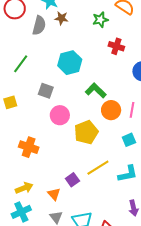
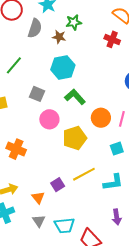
brown star: (61, 18) -> (59, 37), moved
green star: (100, 20) -> (74, 22), moved
red cross: (116, 46) -> (112, 39), moved
green L-shape: (96, 91) -> (75, 97), moved

